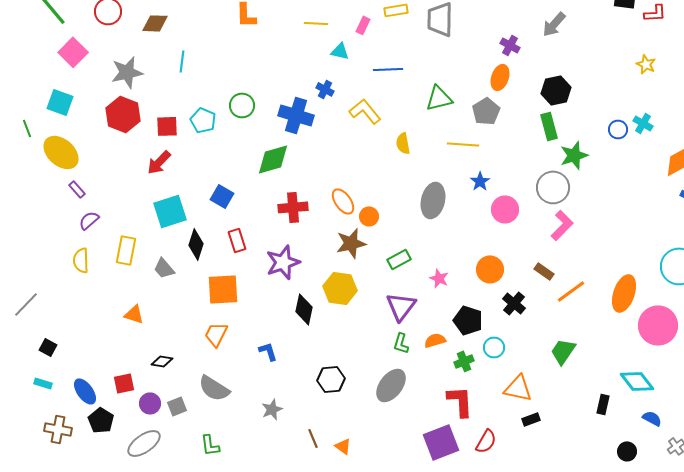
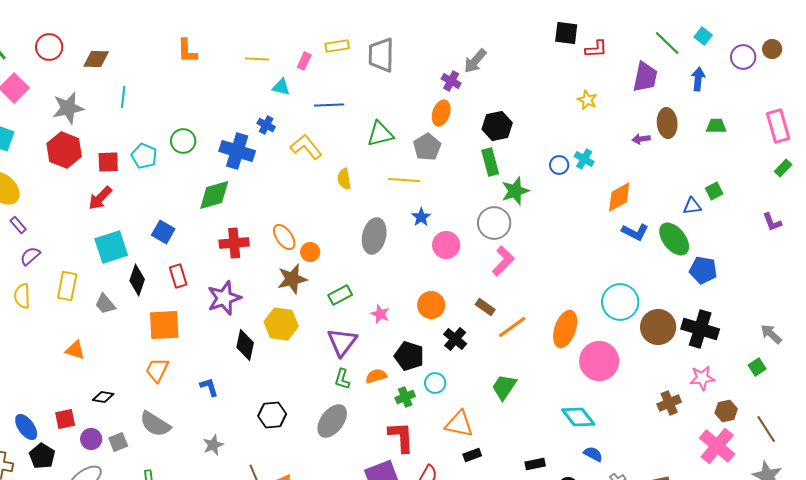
gray arrow: (554, 24) -> (475, 61), moved
black rectangle: (603, 404) -> (535, 464), moved, turned 66

